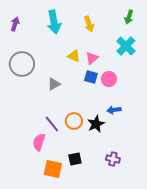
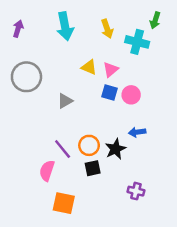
cyan cross: (126, 46) -> (137, 42), moved, turned -30
black square: (75, 159) -> (93, 168), moved

